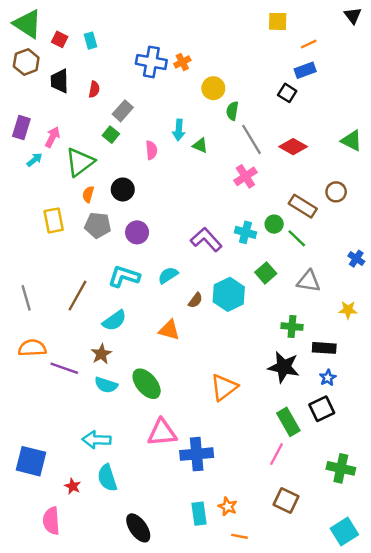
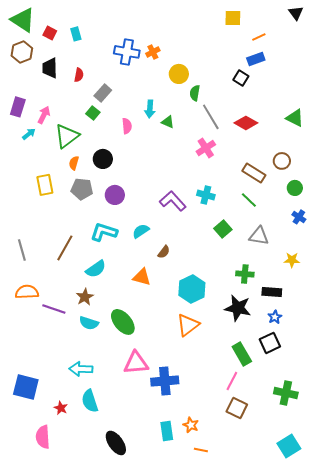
green circle: (274, 224) -> (295, 188), moved
cyan hexagon: (229, 294) -> (192, 289), moved
brown square: (286, 501) -> (237, 408), moved

